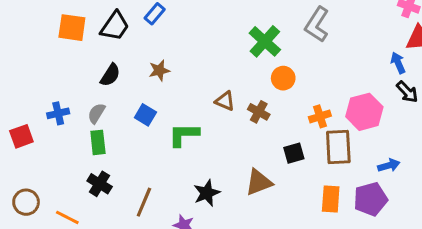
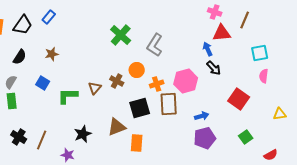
gray L-shape: (317, 25) -> (155, 45), moved
orange circle: (283, 78) -> (137, 70), moved
brown triangle: (225, 101) -> (95, 88), moved, turned 48
black square: (294, 153) -> (140, 108), size x1.5
black cross: (100, 184) -> (19, 137), moved
orange rectangle: (331, 199) -> (137, 143), moved
purple pentagon: (370, 199) -> (205, 138), moved

